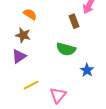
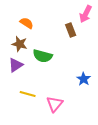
green semicircle: (66, 49) -> (43, 56), moved
yellow line: (31, 85) -> (28, 94), turned 42

